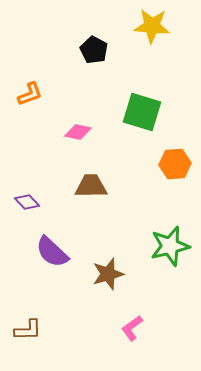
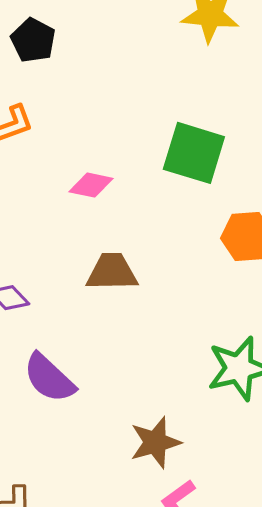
black pentagon: (94, 50) -> (33, 40), moved
brown star: (108, 274) -> (155, 442), moved

